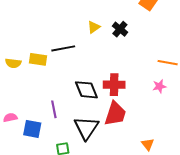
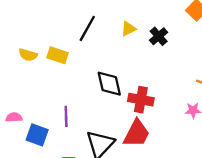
black line: (63, 48) -> (87, 28), moved, turned -60
black diamond: (86, 90) -> (109, 84), moved

